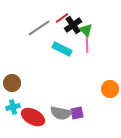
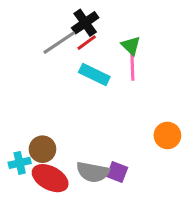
red line: (62, 18) -> (87, 43), moved
black cross: (73, 25) -> (85, 23), moved
brown circle: (12, 83) -> (42, 149), moved
purple square: (77, 113) -> (117, 172), turned 32

